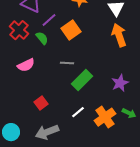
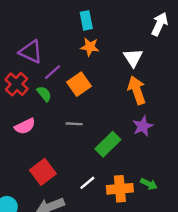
green rectangle: (82, 80) -> (108, 144), moved
purple star: (120, 83) -> (143, 126), moved
red square: (41, 103) -> (43, 172), size x1.5
orange cross: (105, 117) -> (120, 189), turned 30

